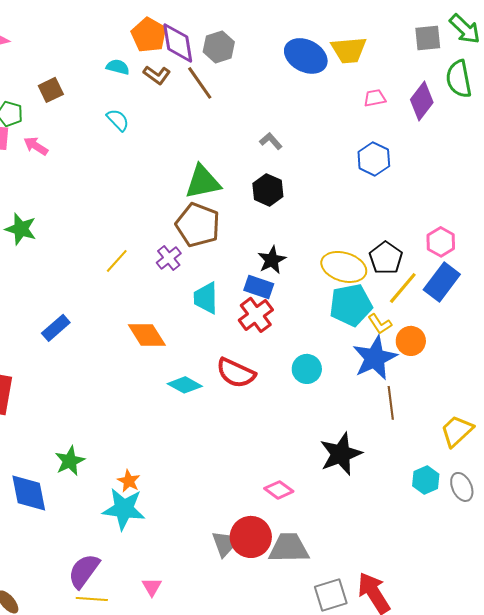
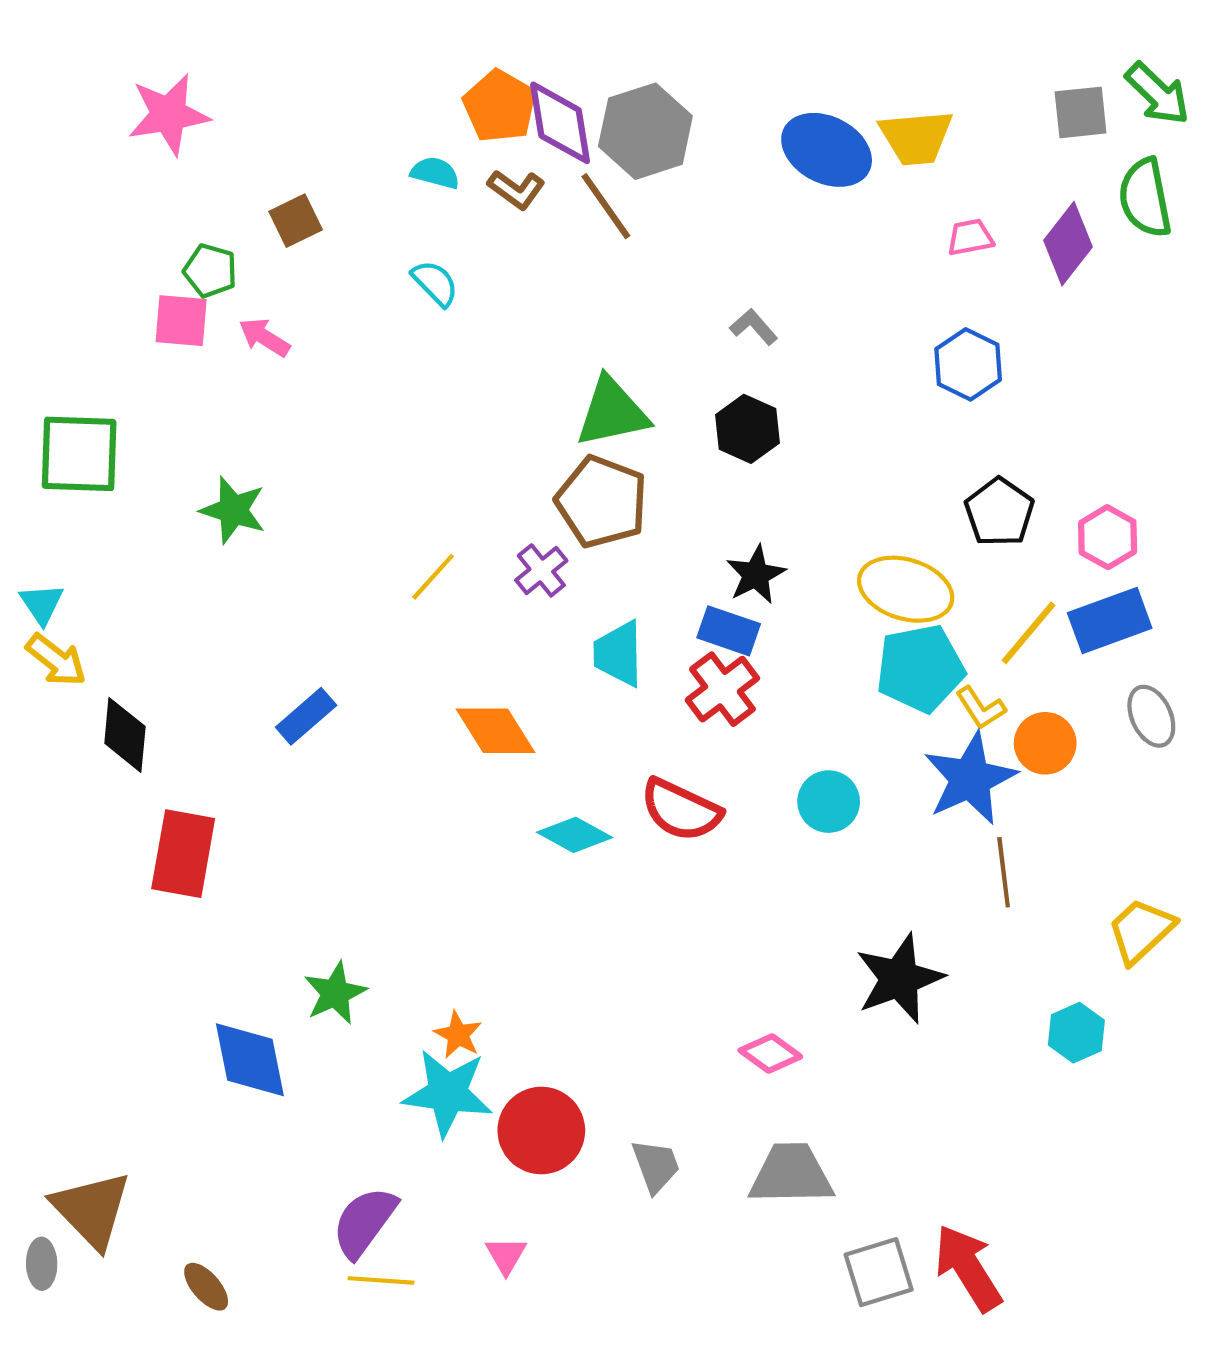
gray hexagon: (219, 47) -> (645, 131), size x1.4
black pentagon: (386, 258) -> (999, 512), moved
blue rectangle: (442, 282) -> (1110, 620), turned 33
gray ellipse: (462, 487) -> (1151, 716), moved
red circle: (251, 537) -> (541, 1131), moved

